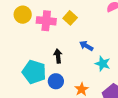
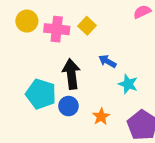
black arrow: (58, 56) -> (71, 74), size x1.6

